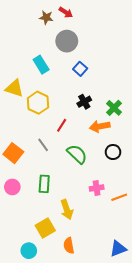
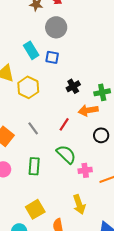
blue square: (80, 69) -> (52, 57), moved, turned -32
green cross: (114, 108) -> (102, 92), turned 35
red line: (62, 125) -> (64, 124), moved
green semicircle: (77, 154) -> (66, 154), moved
yellow arrow: (67, 210) -> (79, 204), moved

